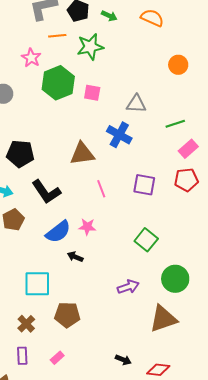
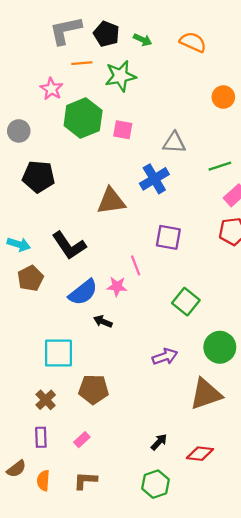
blue cross: (119, 135) -> (154, 179), turned 30
black pentagon: (20, 154) -> (39, 177), moved
purple square: (144, 185) -> (168, 237), moved
pink line: (101, 189) -> (136, 265), moved
black arrow: (123, 360) -> (159, 442), turned -70

